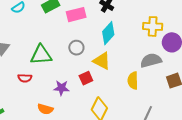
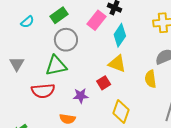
pink rectangle: (76, 15) -> (96, 20), moved, turned -30
gray circle: (76, 48) -> (66, 40), moved, size x1.5
red semicircle: (25, 78) -> (43, 91), size x1.6

